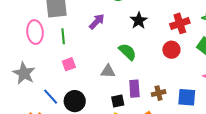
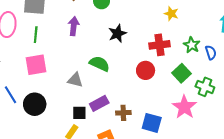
purple arrow: (97, 22) -> (74, 26), turned -48
green semicircle: (128, 52) -> (99, 64), turned -30
pink square: (69, 64) -> (36, 65), size x1.5
purple rectangle: (134, 89) -> (99, 103), turned 54

